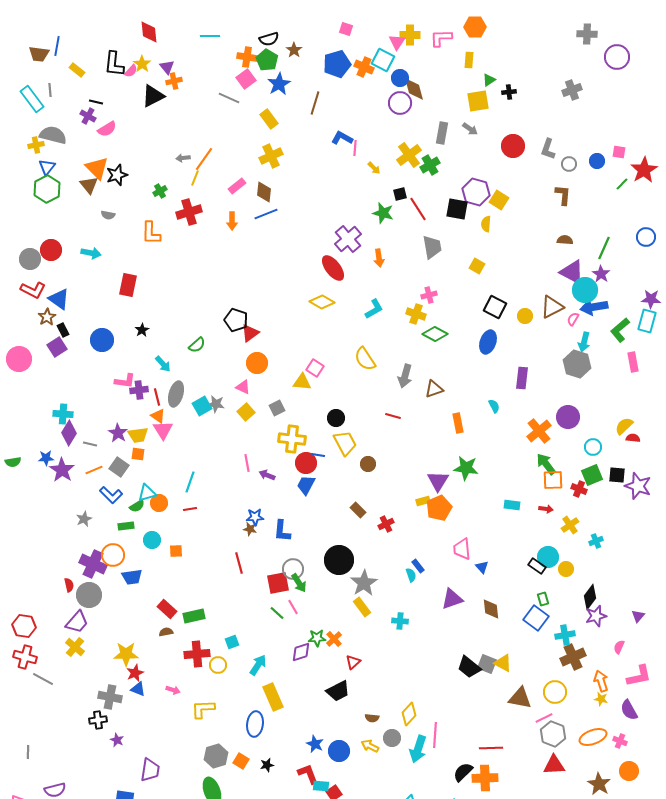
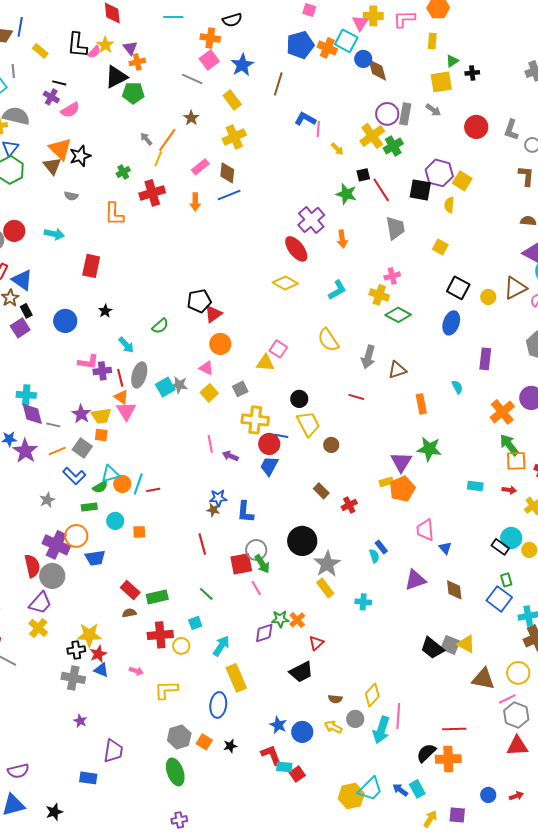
brown star: (294, 50) -> (191, 118), moved
green pentagon: (267, 60) -> (133, 93), moved, turned -30
purple circle: (400, 103) -> (387, 114), moved
gray arrow: (183, 158) -> (146, 139), turned 56
black pentagon: (236, 320) -> (199, 301), turned -30
purple diamond: (69, 433) -> (32, 414), turned -45
cyan line: (190, 482) -> (138, 484), moved
red semicircle: (69, 585) -> (32, 566), size x1.6
green line: (277, 613) -> (206, 594), moved
black cross: (98, 720) -> (76, 650), moved

